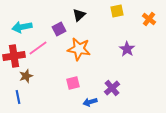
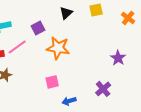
black triangle: (79, 15) -> (66, 13), moved
purple star: (127, 49) -> (118, 58), moved
purple cross: (112, 88) -> (103, 89), moved

